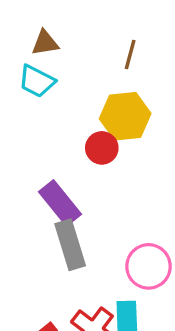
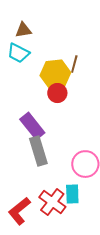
brown line: (130, 54) -> (74, 64), moved
yellow hexagon: (125, 116) -> (55, 74), moved

